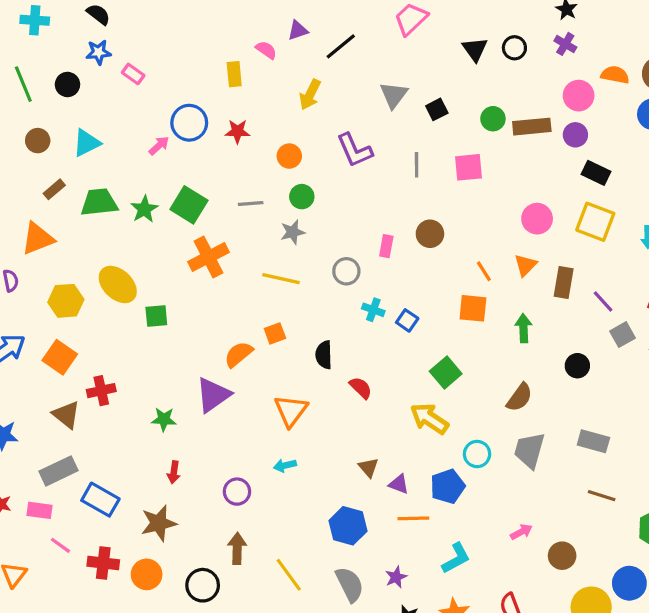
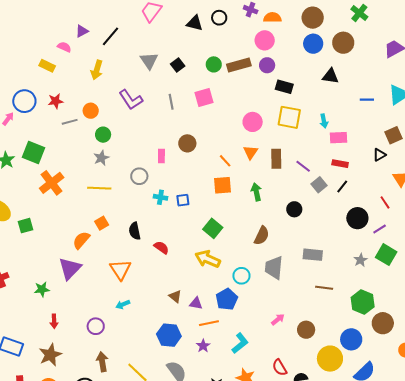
black triangle: (475, 49) -> (195, 23), turned -30
yellow rectangle: (234, 74) -> (47, 66), turned -49
orange semicircle: (615, 75) -> (272, 17), moved
gray line: (251, 204) -> (70, 122), moved
blue square: (407, 320) -> (183, 200), turned -32
purple star: (396, 577) -> (203, 346), moved

